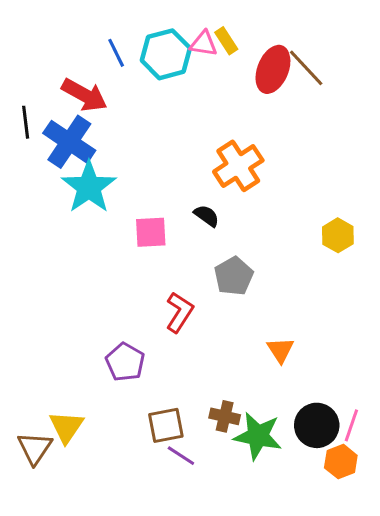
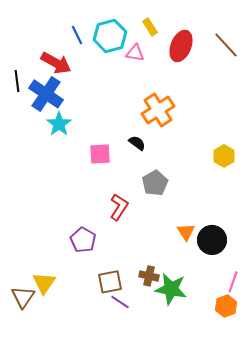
pink triangle: (204, 44) -> (135, 53), moved
brown line: (306, 68) -> (226, 45), moved
cyan star: (89, 187) -> (59, 124), size x0.7
black circle: (317, 425) -> (212, 240), moved

